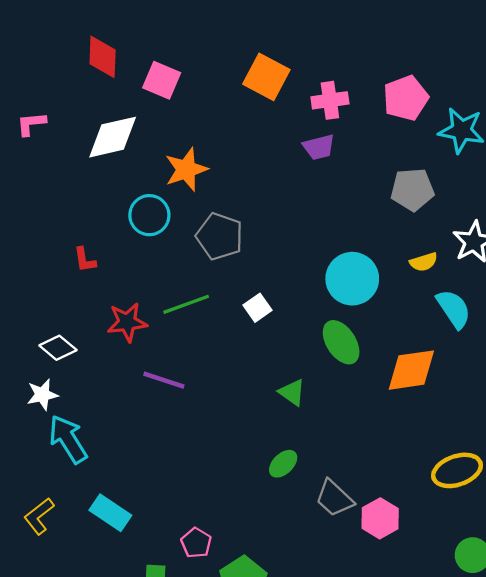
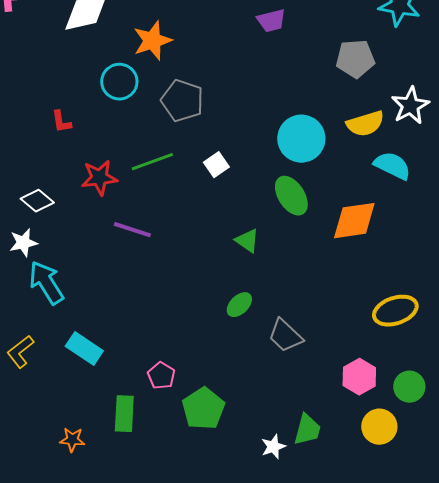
yellow semicircle: (424, 262) -> (365, 124), size x1.5
cyan semicircle: (454, 309) -> (392, 166), turned -30
pink hexagon: (380, 518) -> (359, 377), moved

